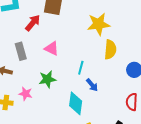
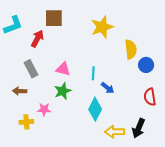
pink triangle: (52, 48) -> (63, 69), moved
yellow semicircle: (110, 49) -> (131, 49), moved
cyan diamond: (76, 103) -> (95, 109), turned 30

